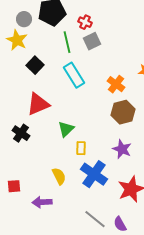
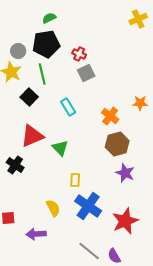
green line: (67, 42) -> (42, 74), moved
cyan rectangle: (74, 75) -> (68, 107), size x0.7
green triangle: (66, 129) -> (60, 148), moved, turned -30
purple star: (122, 149) -> (125, 173), moved

